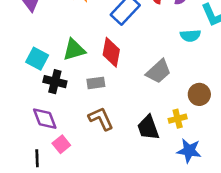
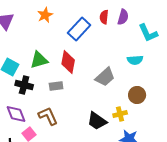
cyan semicircle: (190, 36) -> (135, 60), moved
brown L-shape: (101, 119) -> (48, 116), moved
black trapezoid: (148, 128) -> (97, 121), turned -35

